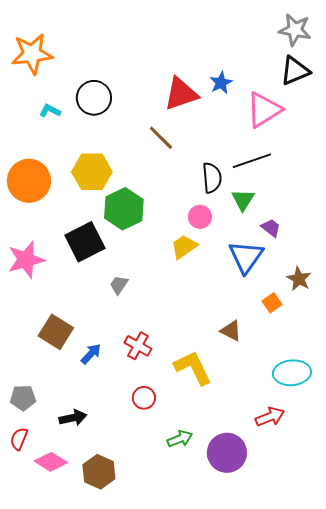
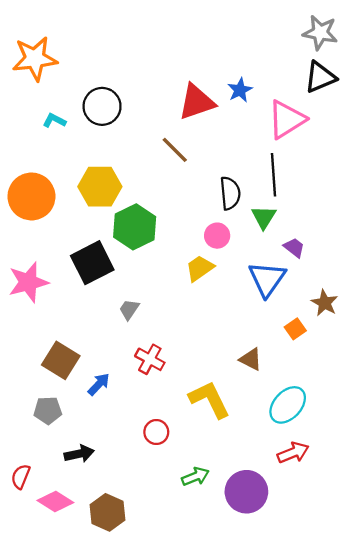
black line: (252, 161) -> (274, 175), turned -75
red cross: (138, 346) -> (150, 359), moved
cyan ellipse: (292, 373) -> (288, 405), moved, turned -42
gray pentagon: (23, 398) -> (48, 410), moved

